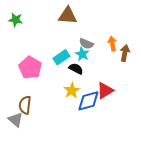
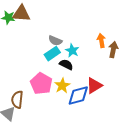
brown triangle: (68, 16) -> (21, 14), moved
gray semicircle: (86, 44) -> (55, 41), moved
pink pentagon: (30, 68) -> (41, 84), moved

